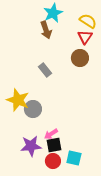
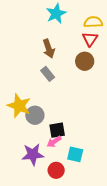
yellow semicircle: (88, 21) -> (93, 22), turned -36
brown arrow: (46, 30) -> (49, 49), moved
black square: (54, 145) -> (57, 130), moved
cyan square: (74, 158) -> (75, 154), moved

